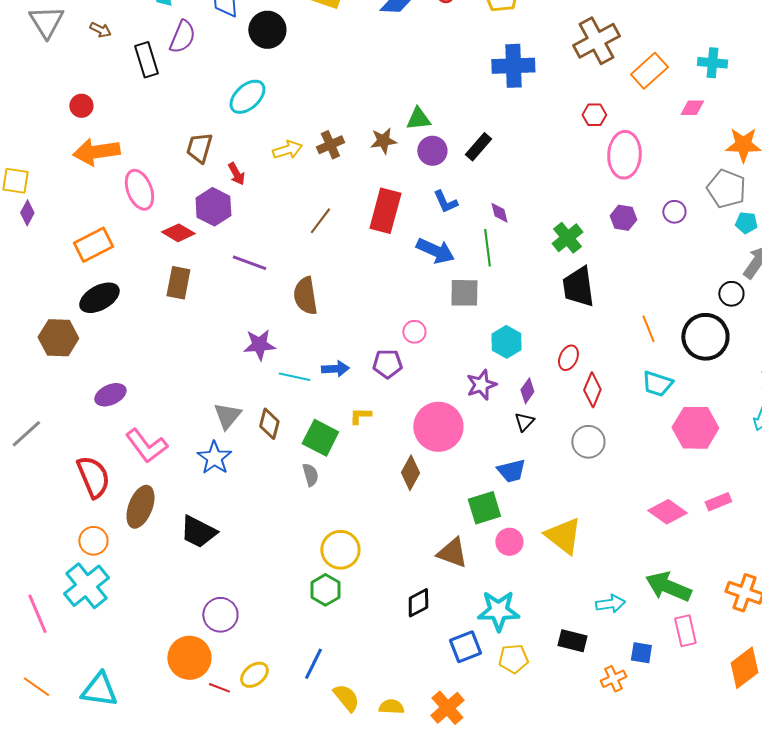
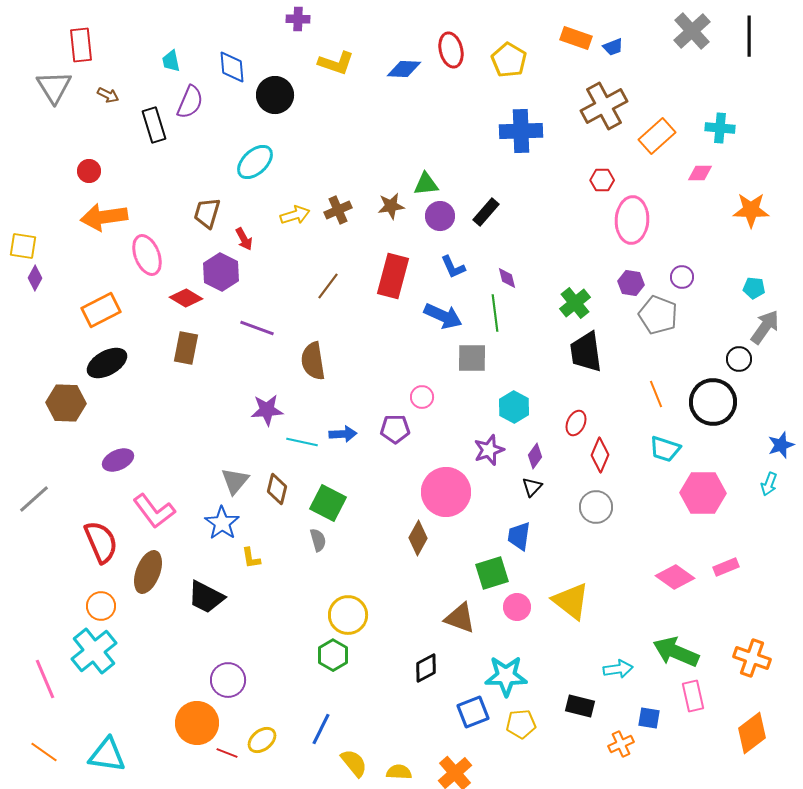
gray pentagon: (726, 189) -> (658, 315), moved
yellow L-shape: (360, 416) -> (251, 558), moved, turned -100
blue trapezoid: (511, 471) -> (519, 536), turned 112

